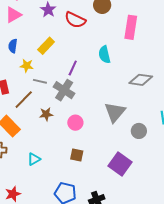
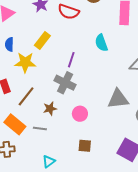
yellow star: (27, 66) -> (25, 62), size x1.5
gray line: (40, 81) -> (40, 129), moved
gray triangle: (115, 112) -> (118, 99), turned 50
cyan triangle: (34, 159) -> (49, 162), moved

